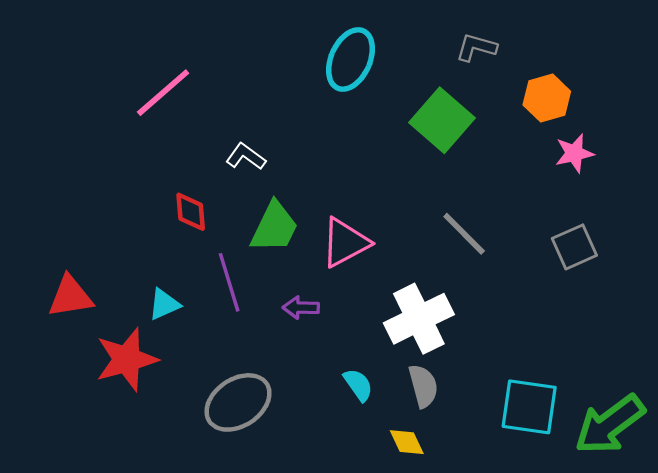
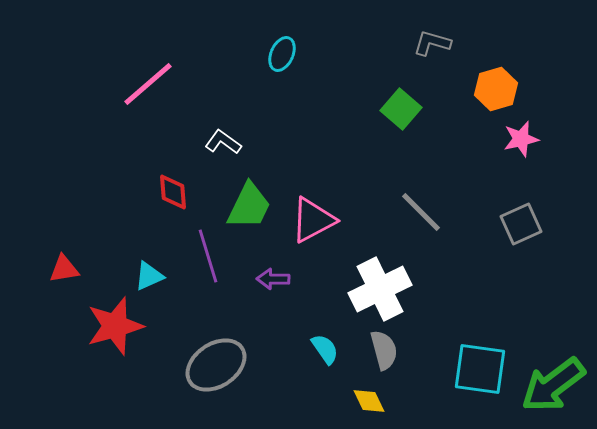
cyan ellipse: (351, 60) -> (282, 54), moved, size x0.6
green square: (442, 120) -> (401, 109), size x0.7
red triangle: (70, 297) -> (64, 269), size x0.7

